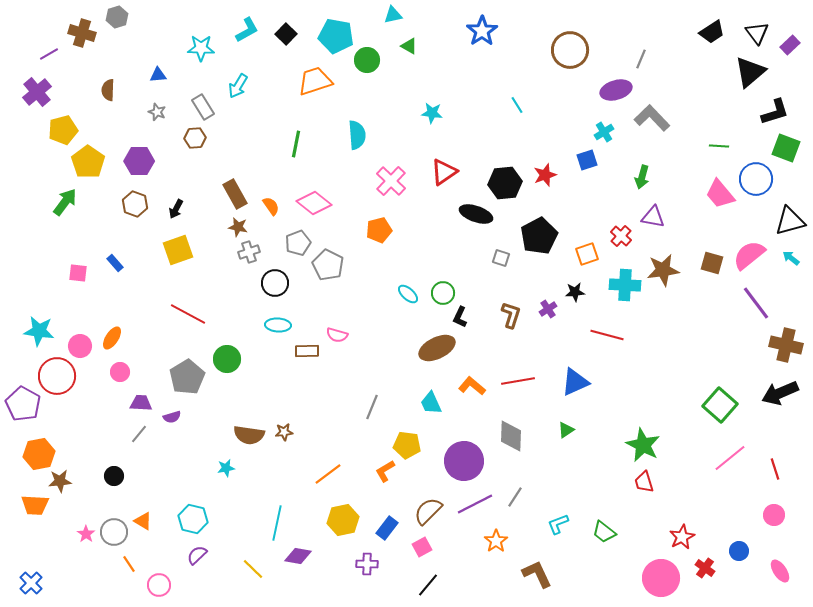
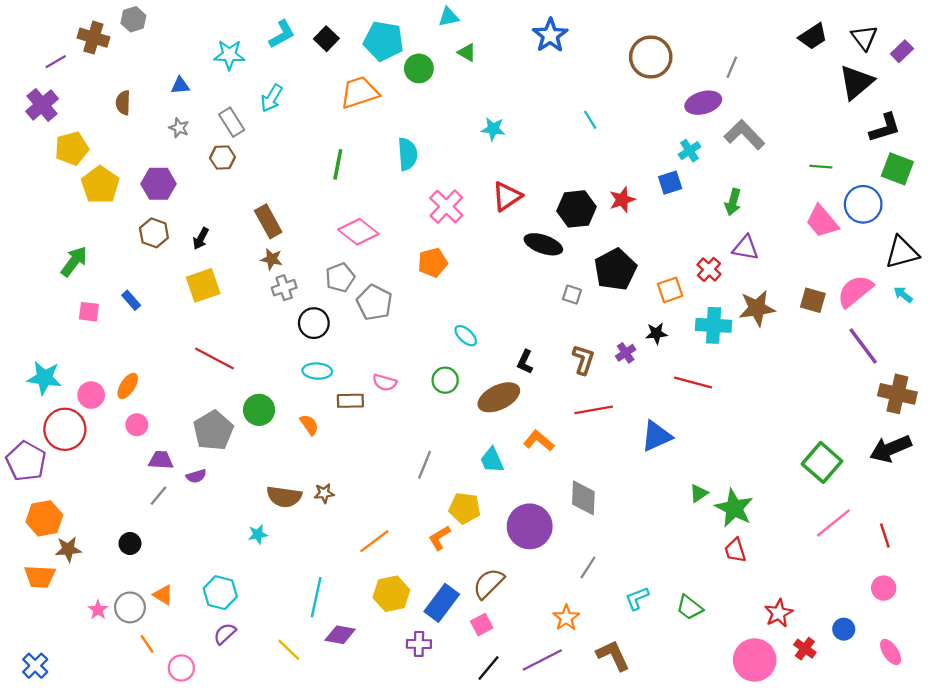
green arrow: (65, 202) -> (74, 261), moved
orange semicircle: (271, 206) -> (309, 425), moved
green circle: (443, 293) -> (445, 380), moved
red line: (518, 381) -> (594, 410), moved
green triangle: (566, 430) -> (699, 493), moved
purple line: (475, 504) -> (542, 660), moved
blue rectangle: (387, 528) -> (442, 603), size x1.4

